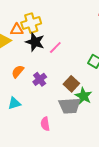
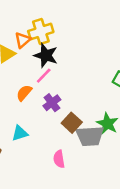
orange triangle: (17, 30) -> (23, 40), turned -40
pink line: (55, 48) -> (44, 76), moved
brown square: (71, 84) -> (72, 123), moved

